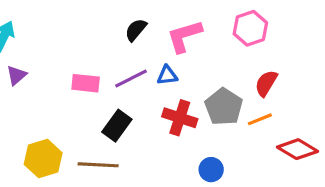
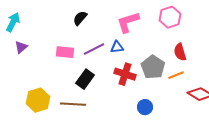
black semicircle: (136, 30) -> (80, 18), moved
red semicircle: (266, 83) -> (180, 52), turned -48

